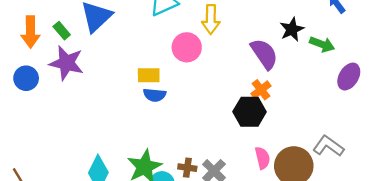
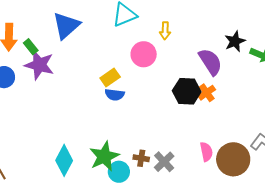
yellow arrow: (211, 19) -> (165, 31), size x0.7
green rectangle: (62, 31) -> (31, 47), moved
yellow rectangle: (149, 75) -> (110, 78), turned -36
black hexagon: (250, 112) -> (187, 91), moved

